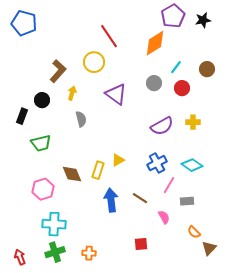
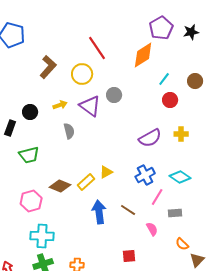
brown L-shape: (58, 71) -> (48, 67), moved
gray circle: (154, 83) -> (114, 95), moved
yellow arrow: (72, 93) -> (60, 105), turned 56
purple triangle: (116, 94) -> (90, 106), moved
yellow rectangle: (98, 170) -> (86, 182), turned 30
brown diamond: (72, 174) -> (60, 186), turned -45

